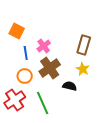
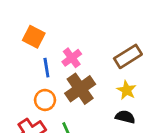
brown rectangle: (84, 45) -> (128, 56), turned 42
black semicircle: (70, 86) -> (125, 117), moved

